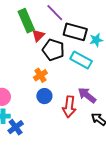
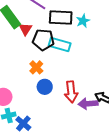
cyan rectangle: (81, 60) -> (60, 45), moved
purple arrow: (87, 95) -> (88, 104), moved, turned -30

